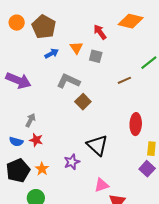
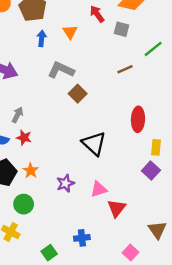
blue arrow: (52, 53) -> (42, 38), turned -56
gray square: (96, 56) -> (122, 29), moved
purple star: (72, 162) -> (65, 183), moved

